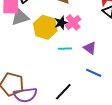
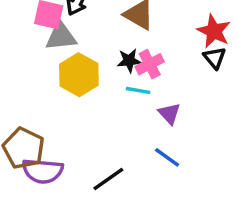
yellow hexagon: (45, 27) -> (79, 75), moved
cyan line: (65, 49) -> (138, 90), moved

